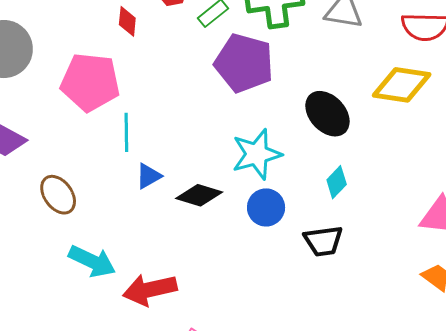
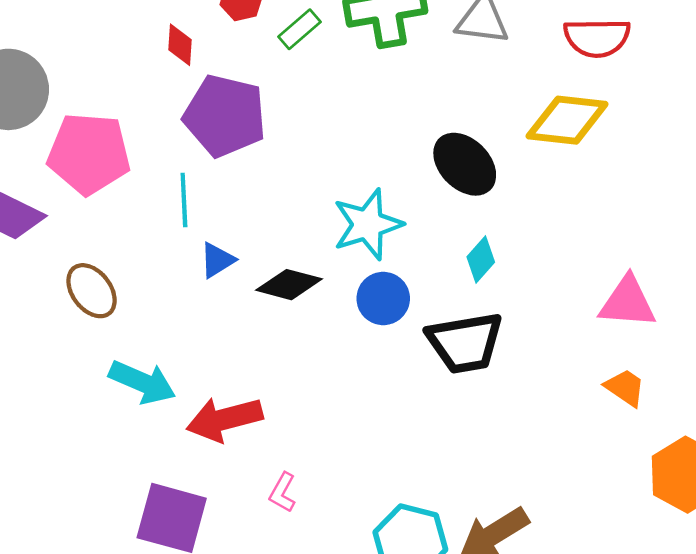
purple pentagon: (244, 63) -> (225, 116), moved
pink pentagon: (90, 82) -> (89, 154), moved
black trapezoid: (323, 241) -> (465, 343), size x1.4

